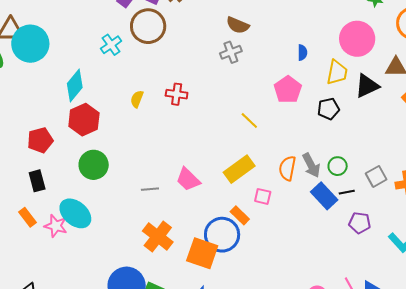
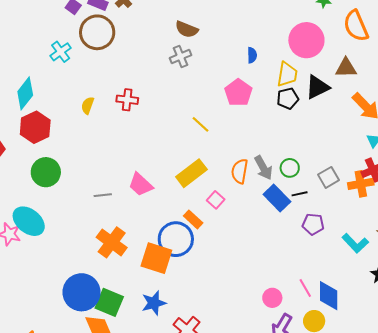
black pentagon: (328, 109) -> (288, 99), moved
pink square: (263, 196) -> (216, 200), turned 30

